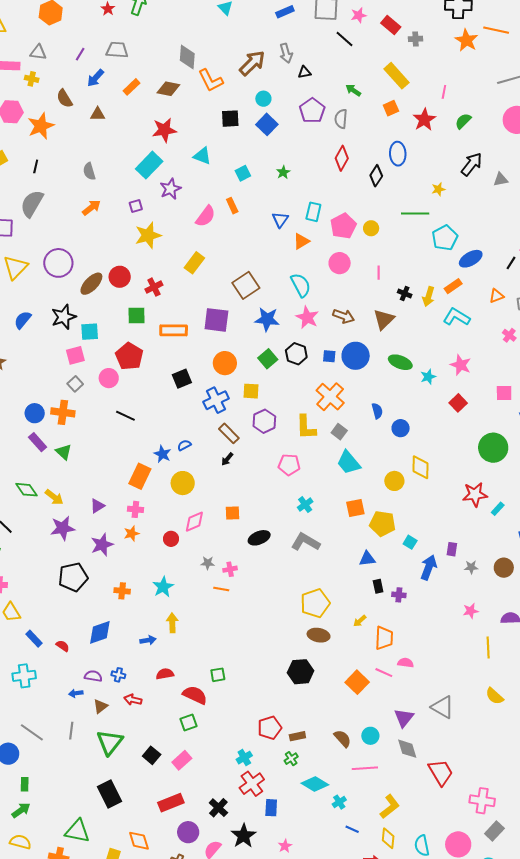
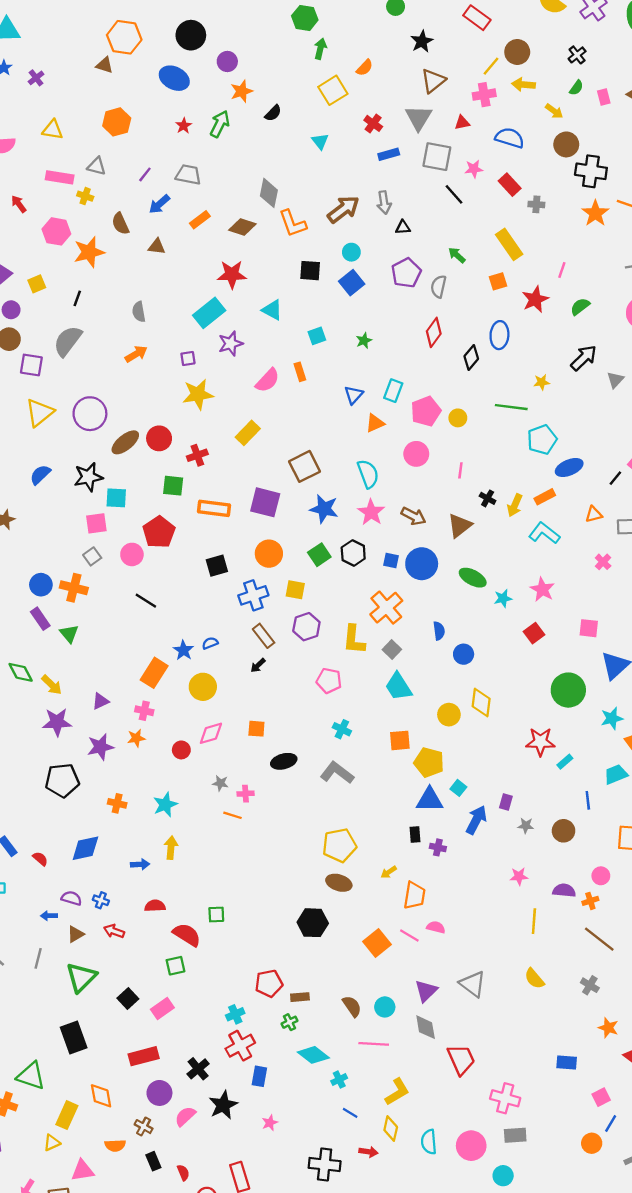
gray triangle: (501, 179) -> (615, 380), turned -42
cyan cross: (305, 505) -> (342, 729), turned -35
blue triangle: (367, 559) -> (430, 800), moved, size x1.4
gray rectangle: (494, 831) -> (515, 1135), turned 36

